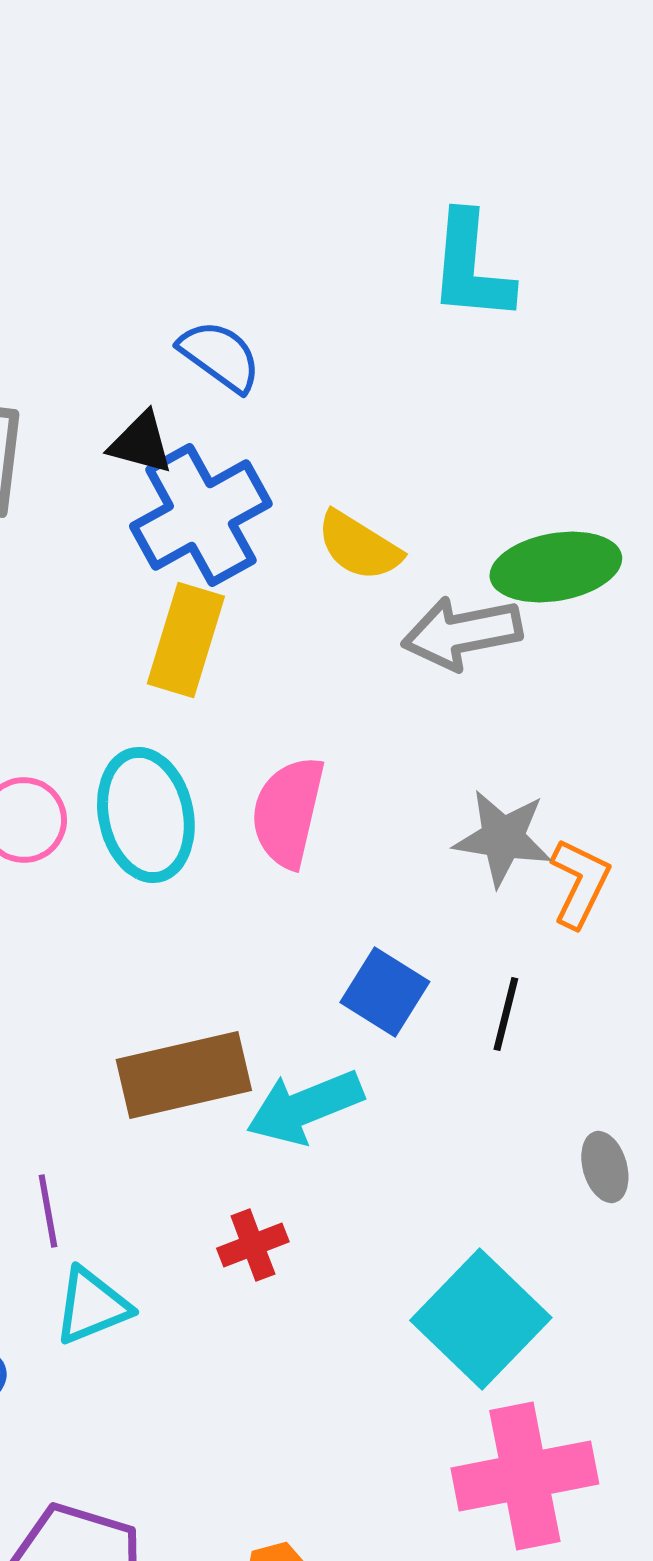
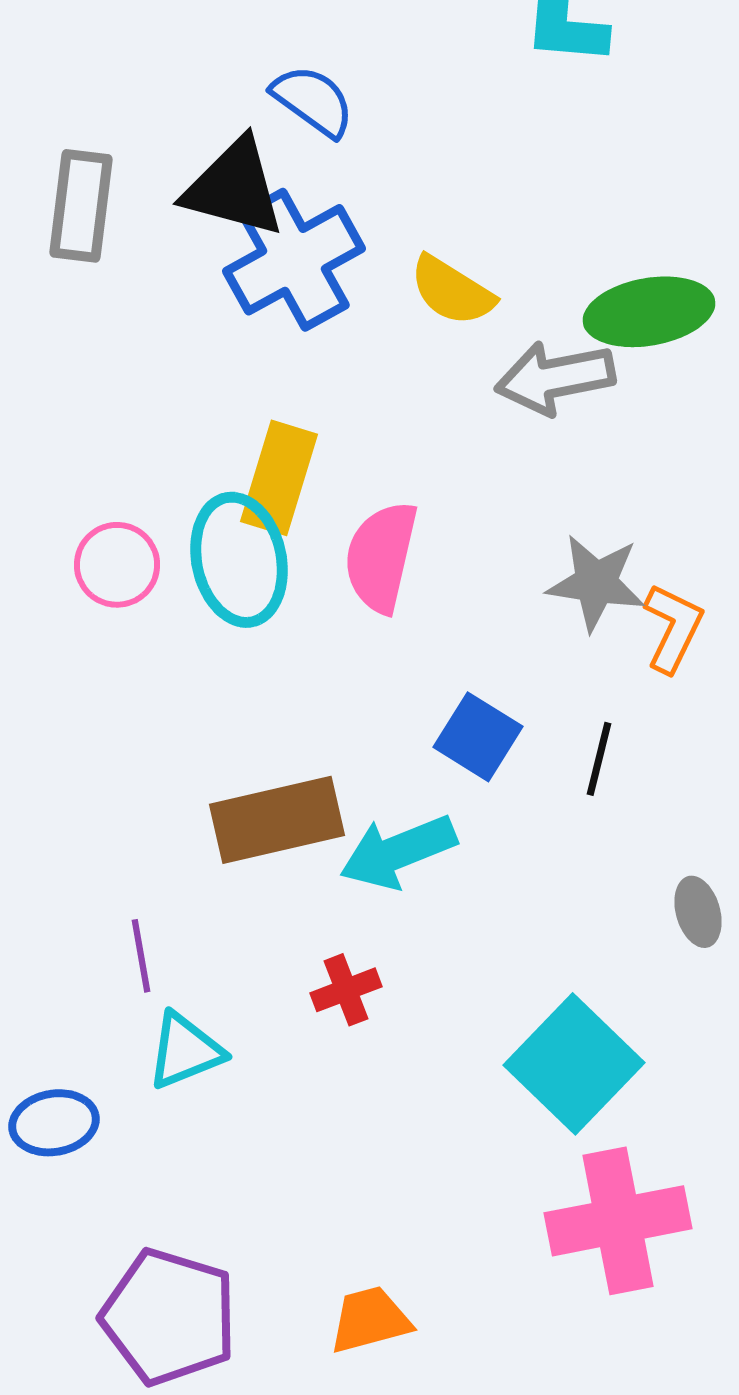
black triangle: (141, 443) -> (234, 188), size x1.6
yellow rectangle: (186, 640) -> (279, 478), moved

